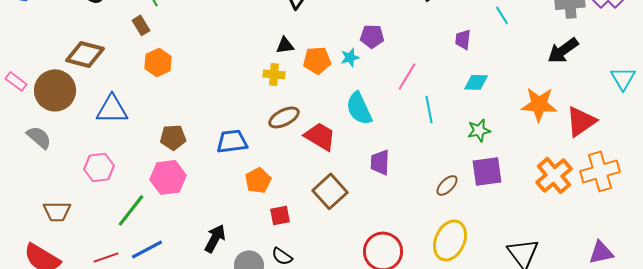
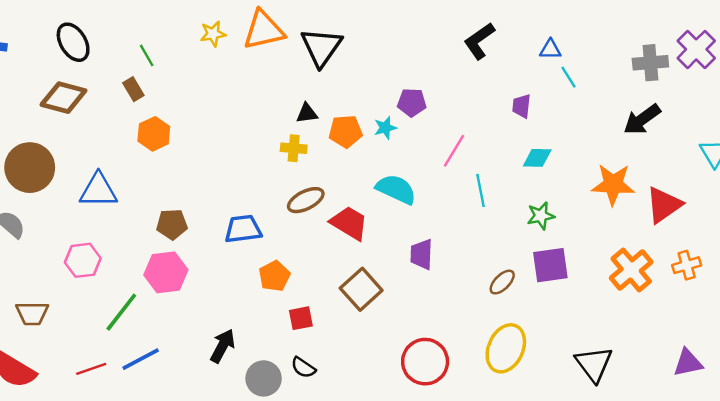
brown diamond: (85, 54) -> (63, 98), moved
cyan semicircle: (359, 108) -> (396, 189), turned 140
orange cross: (600, 171) -> (687, 265), size x0.6

